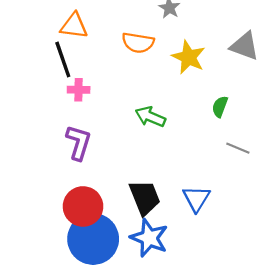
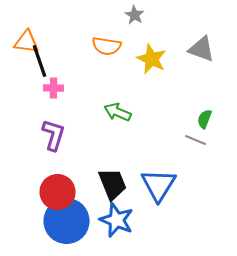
orange triangle: (74, 26) -> (26, 42), moved
green semicircle: (220, 107) -> (204, 119), moved
blue triangle: (196, 199) -> (158, 185), size x1.4

